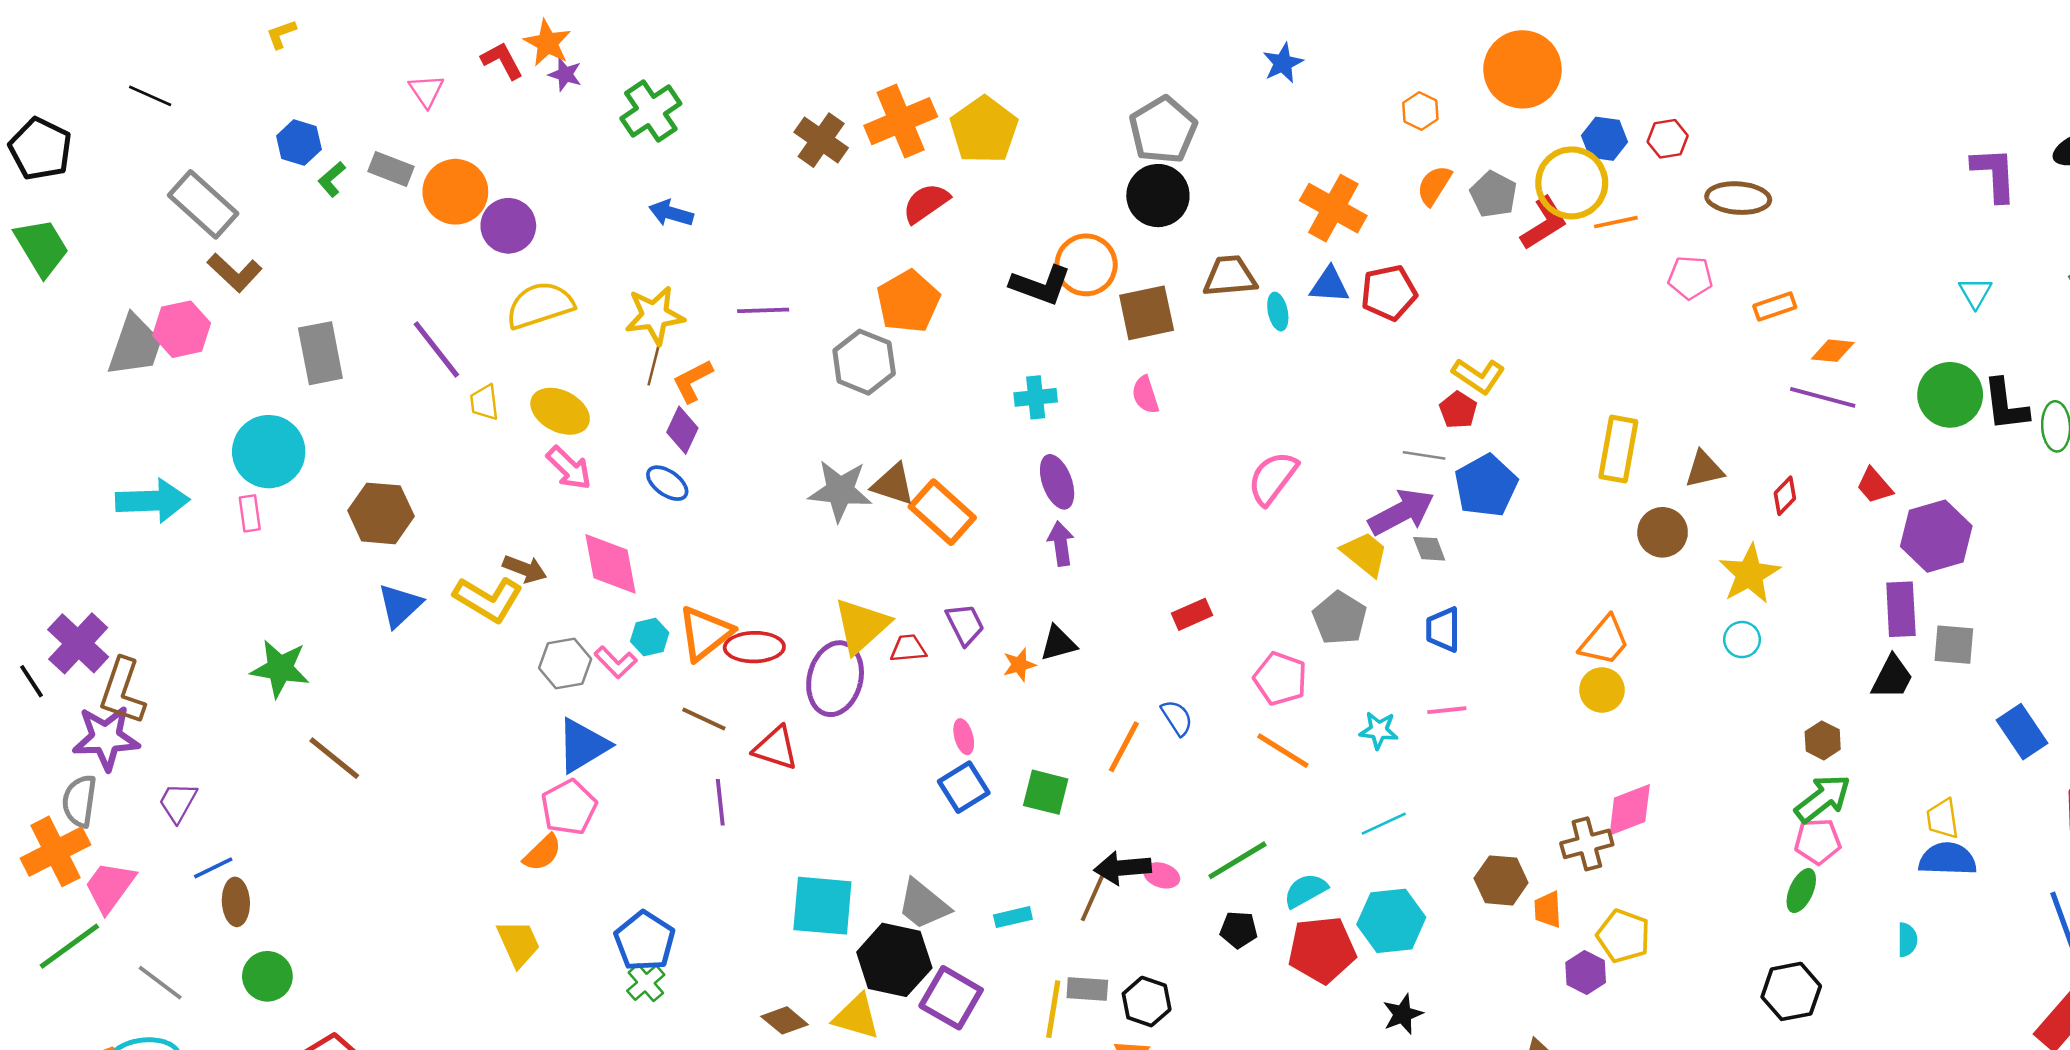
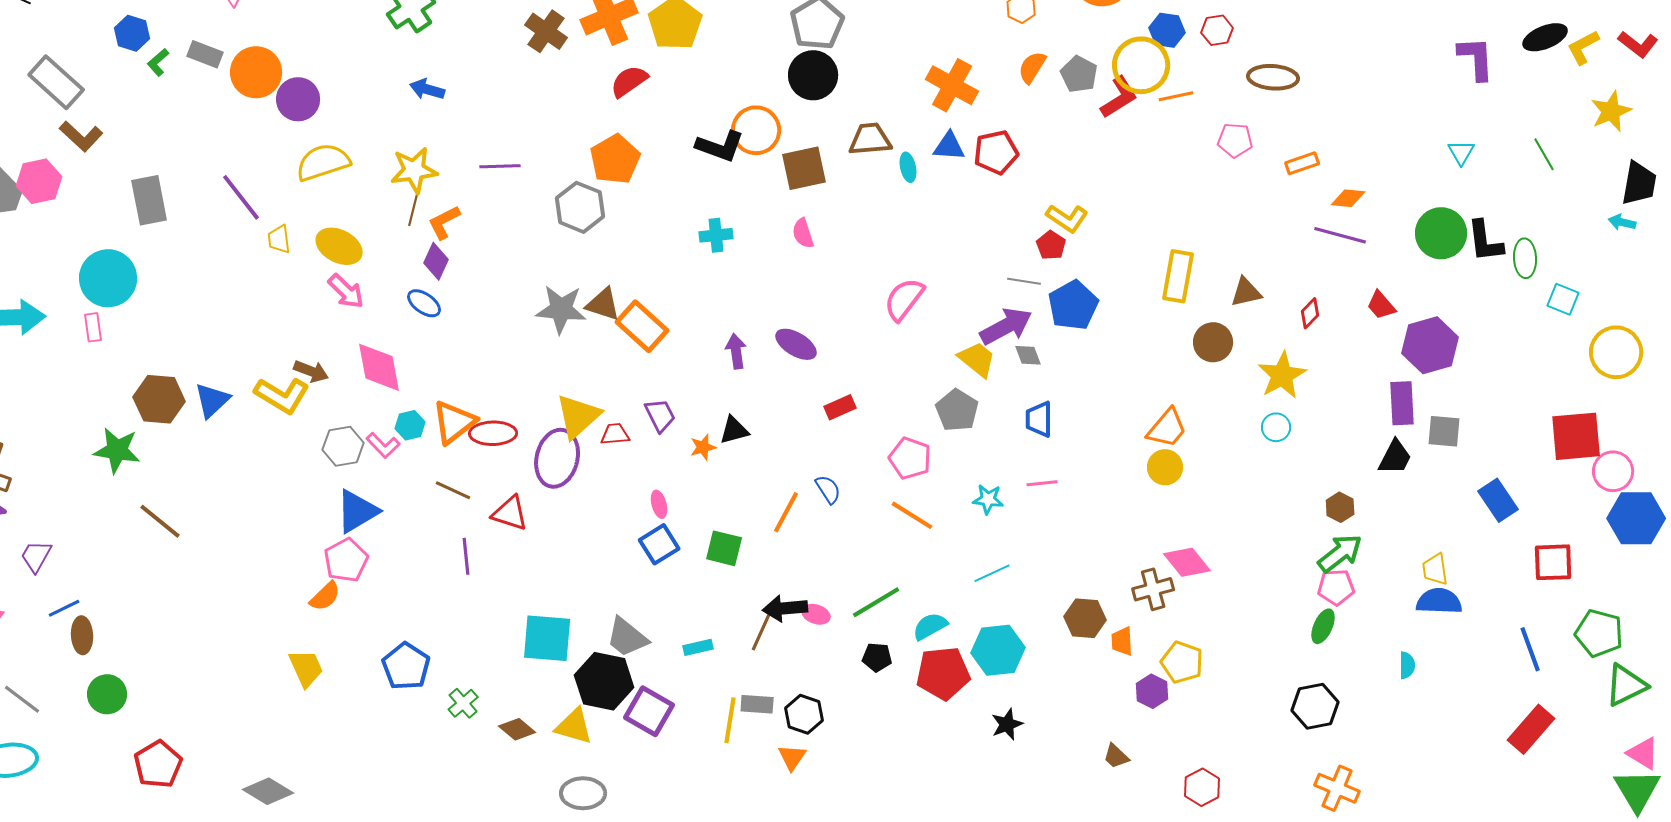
purple ellipse: (1057, 482) -> (796, 344), moved, turned -39
brown hexagon: (381, 513) -> (159, 399), moved
pink diamond: (1630, 810) -> (1187, 562), turned 72
green cross: (646, 983) -> (463, 703), moved

